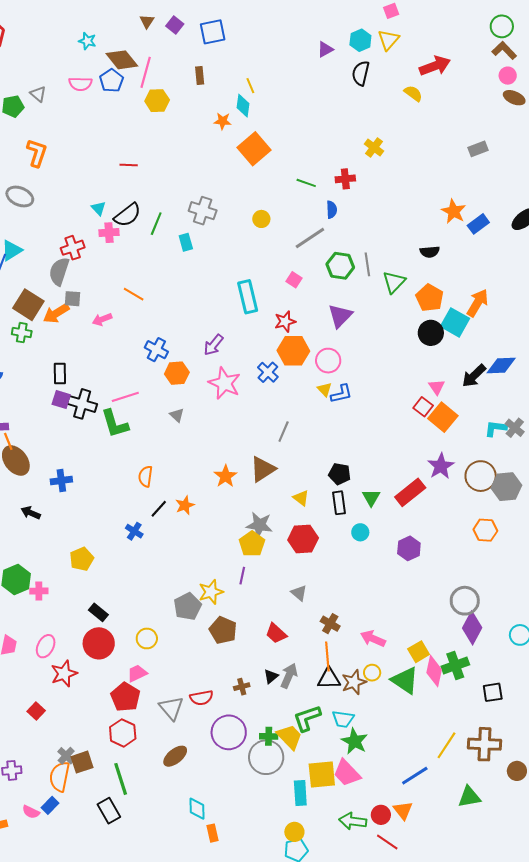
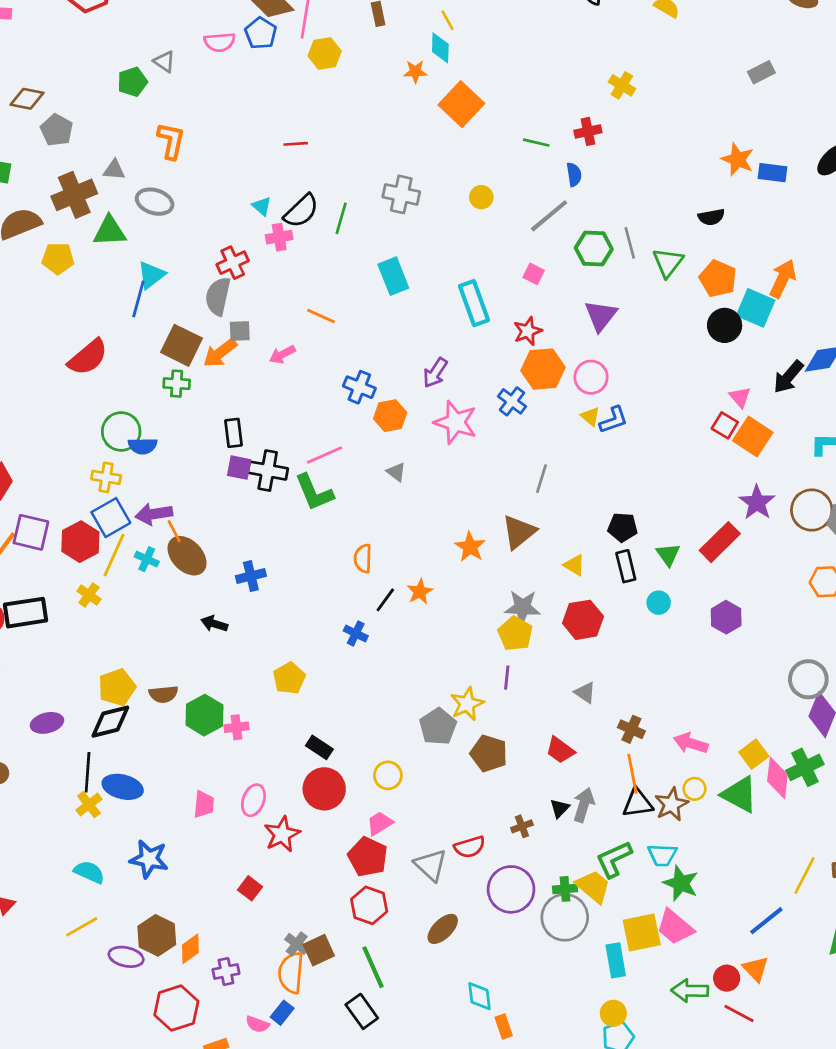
blue rectangle: (478, 224) -> (773, 173), turned 50
cyan rectangle: (186, 242) -> (393, 276), moved, size x1.5

